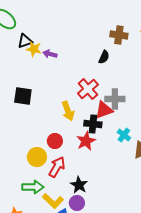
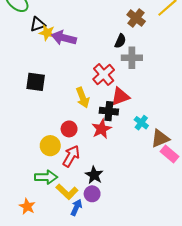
brown cross: (119, 35) -> (136, 18), turned 30
purple arrow: (50, 54) -> (64, 38), size x1.6
gray cross: (115, 99) -> (132, 58), moved

